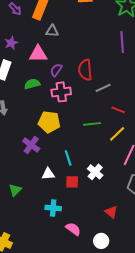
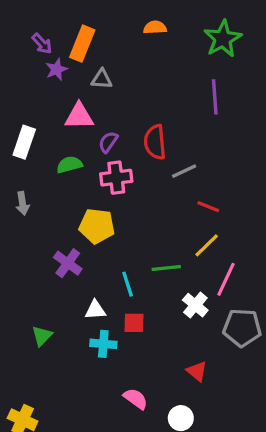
purple star: (11, 43) -> (56, 69), moved
green line: (92, 124) -> (166, 268), moved
white cross: (95, 172) -> (195, 305), moved
cyan cross: (53, 208) -> (103, 344), moved

